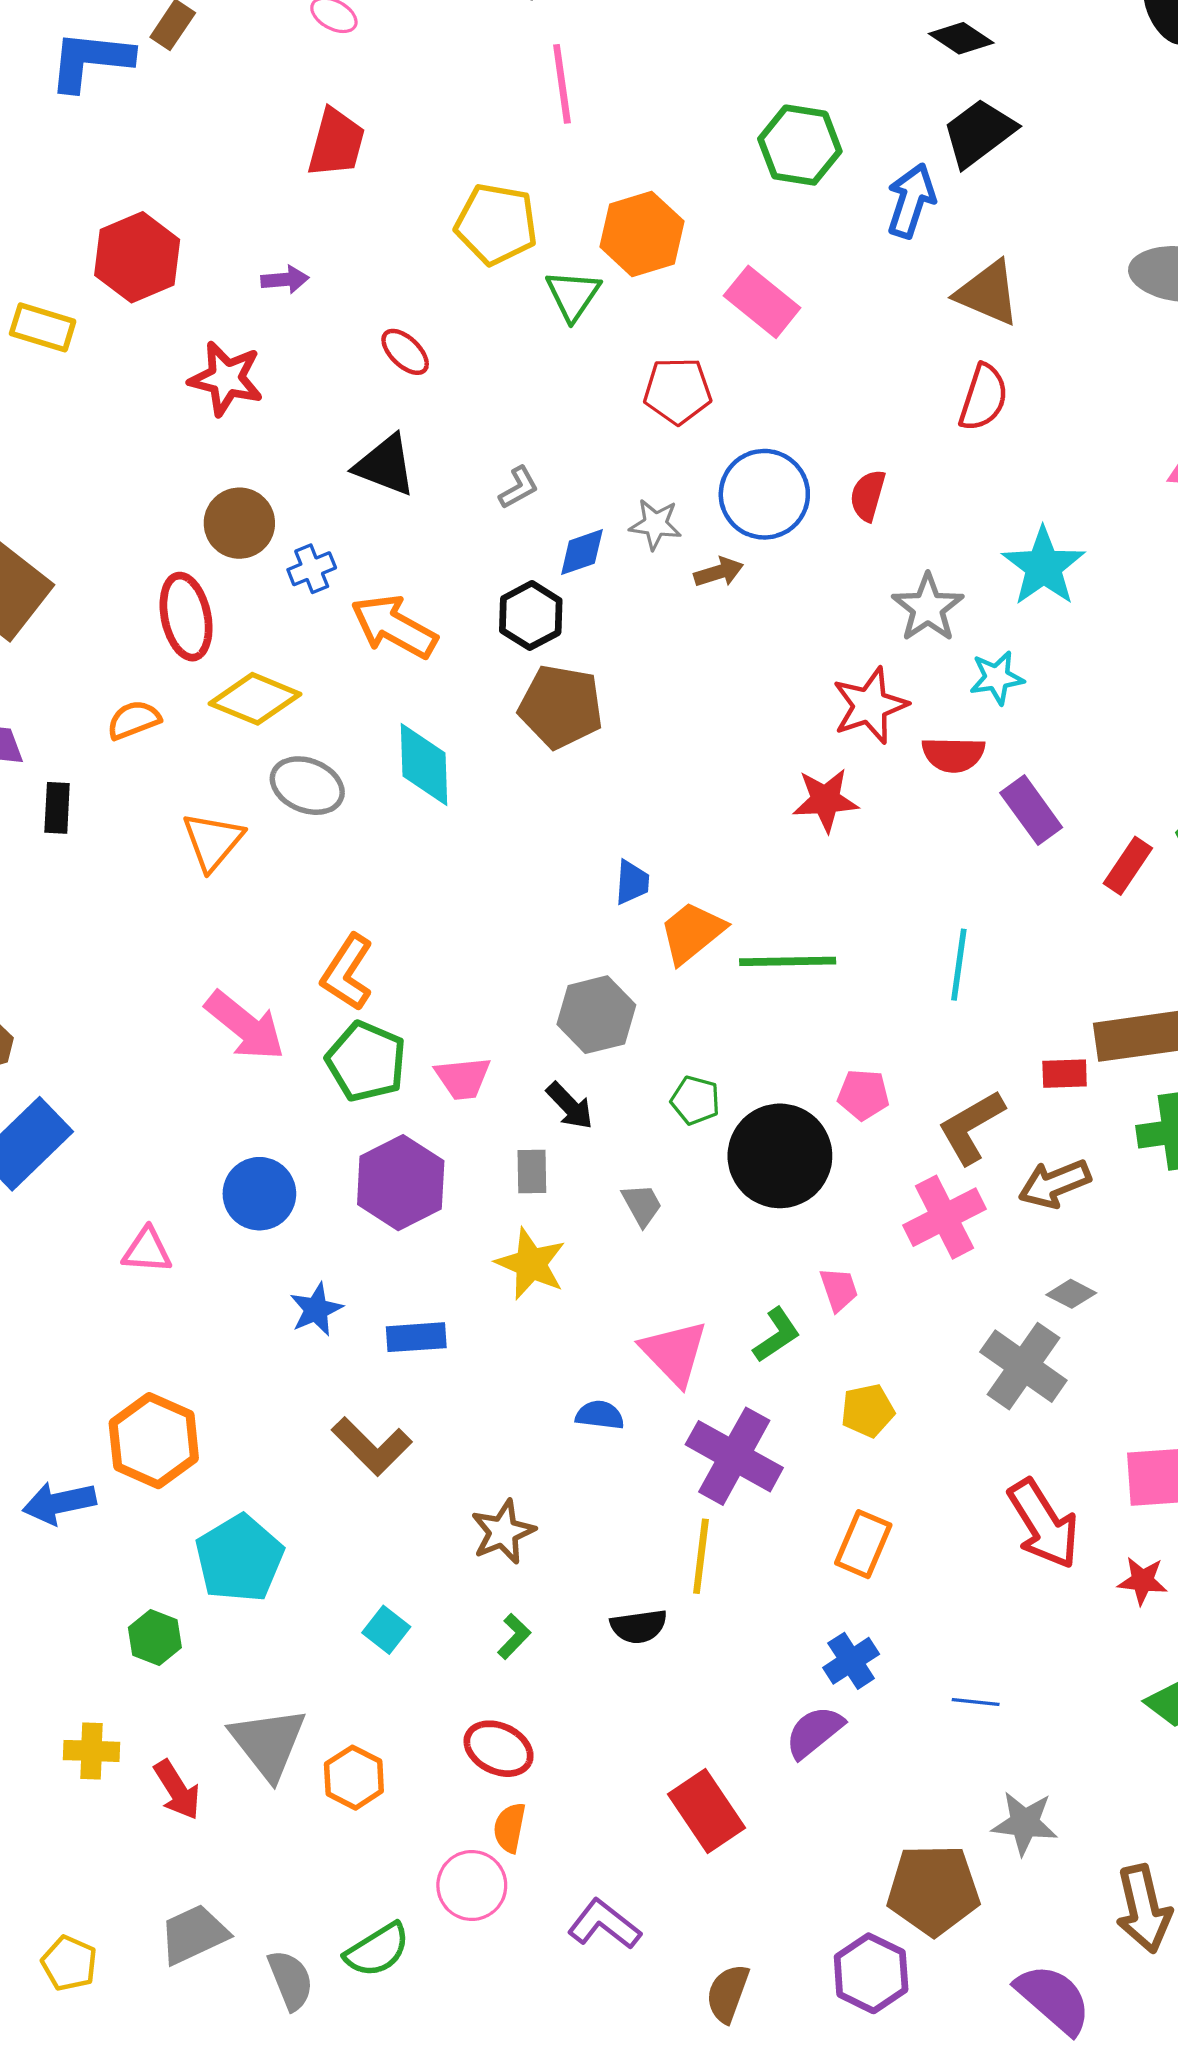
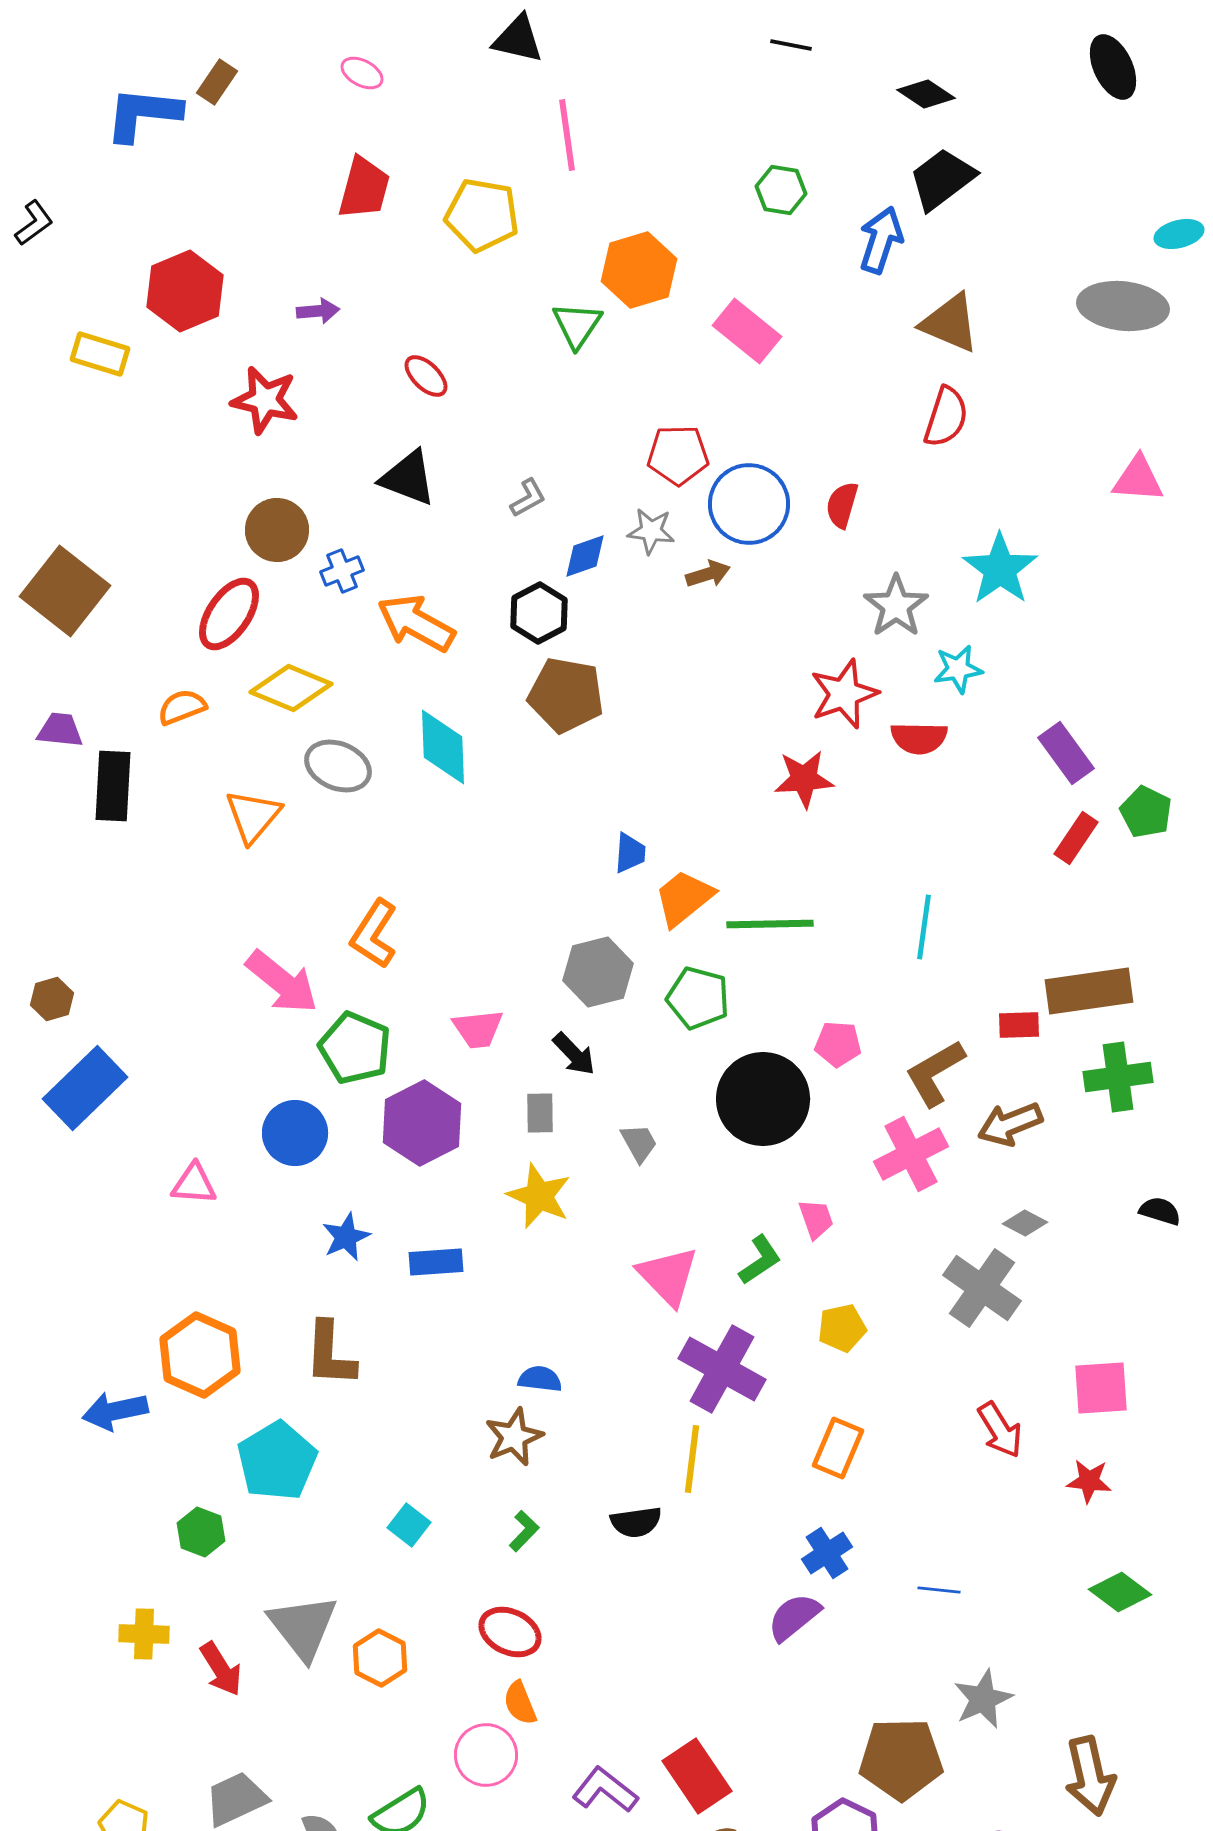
green hexagon: (800, 145) -> (781, 190), size x0.7
yellow pentagon: (496, 224) -> (482, 215), moved
red pentagon: (678, 391) -> (678, 455), moved
red ellipse: (186, 617) -> (229, 614), turned 46
black rectangle: (57, 808) -> (113, 786), size x1.5
purple rectangle: (1031, 810) -> (1066, 753), moved
green pentagon: (366, 1061) -> (355, 1048), moved
green pentagon: (695, 1100) -> (698, 998), moved, size x1.4
blue semicircle: (600, 1415) -> (540, 1379), moved
brown L-shape: (372, 1446) -> (330, 1354), moved, turned 48
red arrow: (1043, 1524) -> (1000, 1430), size x0.7
red rectangle: (706, 1811) -> (697, 1776), moved
gray star: (1025, 1823) -> (983, 1699), turned -30
orange semicircle: (510, 1828) -> (520, 1703), turned -33

